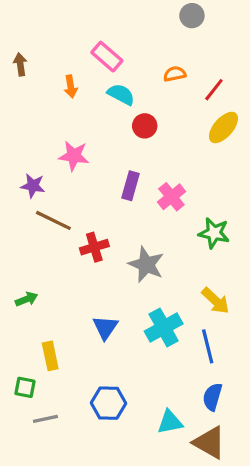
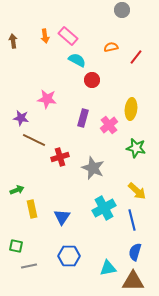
orange arrow: (71, 87) -> (45, 36), moved
yellow ellipse: (223, 127) -> (131, 109), moved, turned -35
blue triangle: (105, 328) -> (62, 217), moved
yellow rectangle: (50, 356) -> (32, 209), moved
brown triangle: (209, 443) -> (133, 281), turned -30

